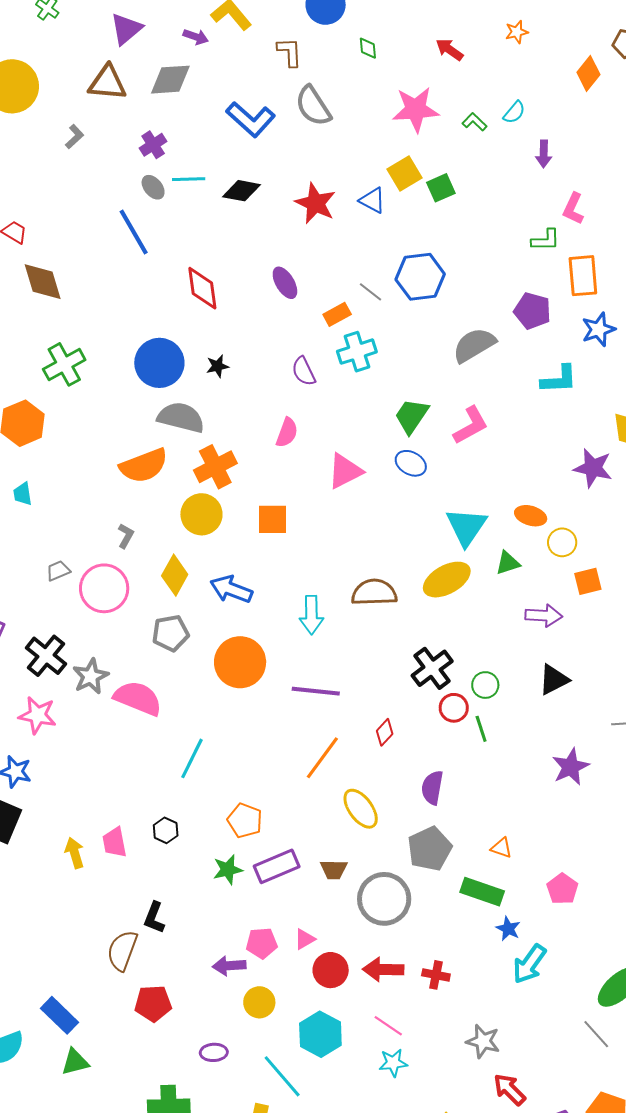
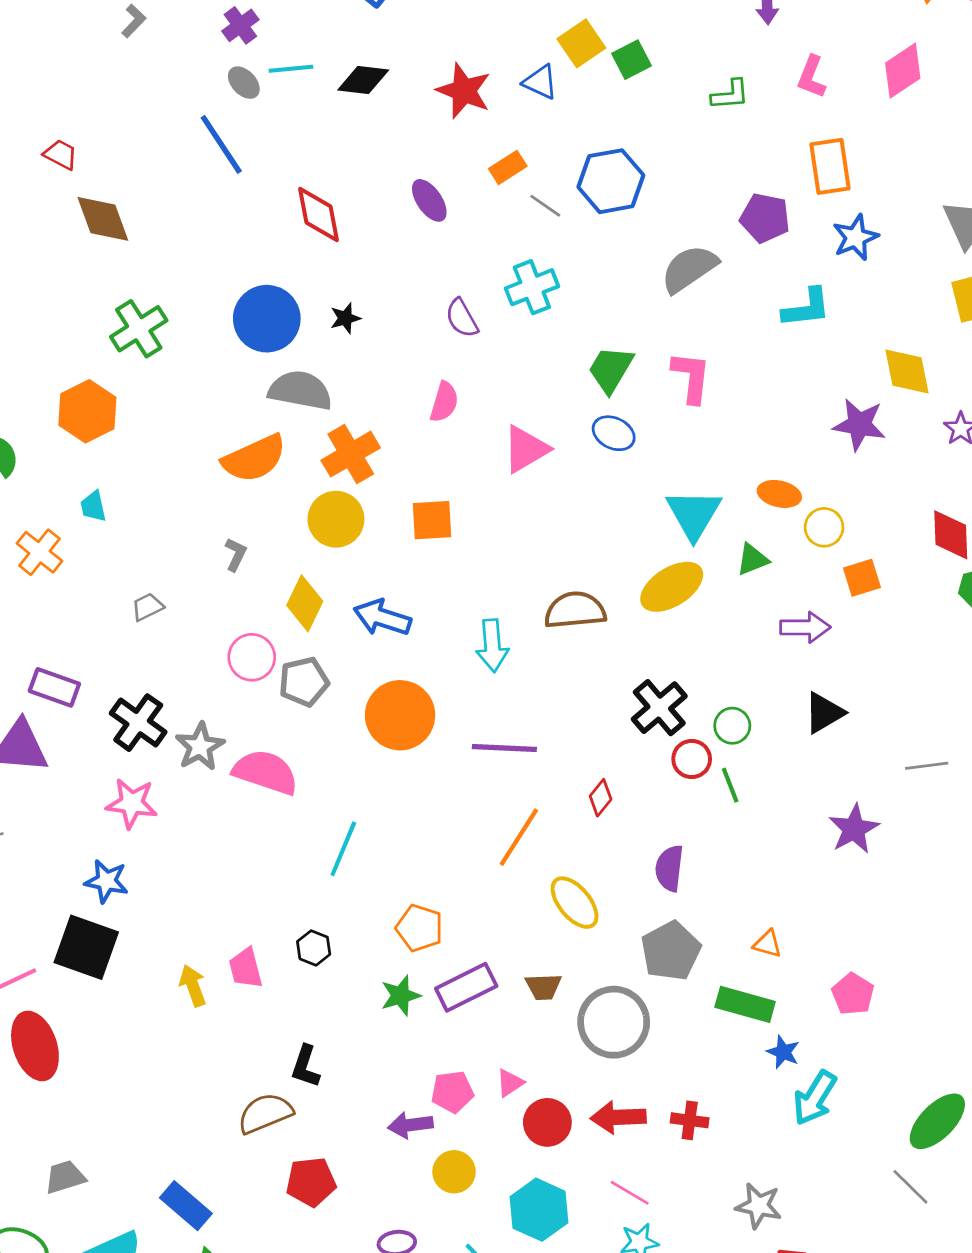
green L-shape: (546, 240) -> (730, 95), moved
orange rectangle: (337, 314) -> (508, 167), moved
pink L-shape: (471, 425) -> (691, 377), turned -51
pink circle: (104, 588) -> (252, 657), moved, size x0.7
brown semicircle: (122, 951) -> (265, 1113), turned 51

